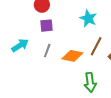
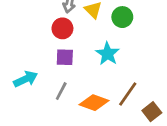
cyan star: (88, 18) -> (107, 54), moved

